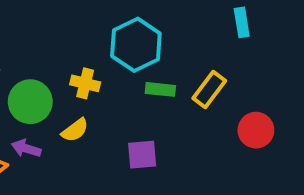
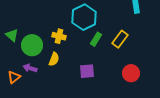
green rectangle: (160, 89) -> (96, 39), turned -64
yellow semicircle: (75, 130) -> (54, 59), turned -32
red circle: (256, 130) -> (131, 73), moved

